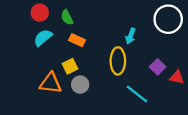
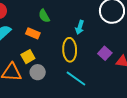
green semicircle: (67, 17) -> (44, 16), moved
cyan line: (137, 94) -> (76, 79), moved

